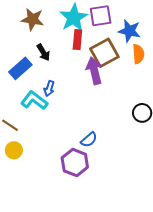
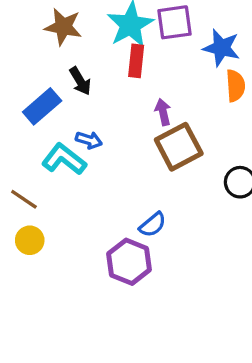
brown square: (104, 53) -> (179, 147), moved
purple arrow: (94, 71) -> (163, 112), size x0.6
blue arrow: (49, 88) -> (89, 140), turned -91

